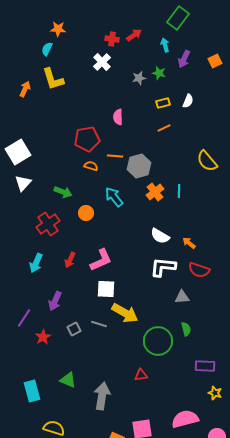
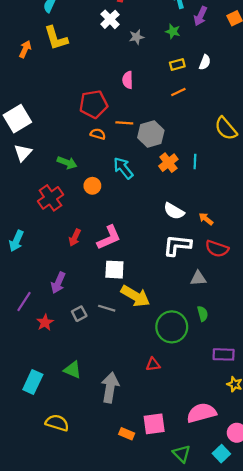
gray star: (139, 78) -> (136, 37), moved
cyan arrow: (36, 263) -> (16, 241), moved
cyan rectangle: (32, 391) -> (33, 382), turned 40

